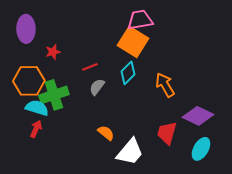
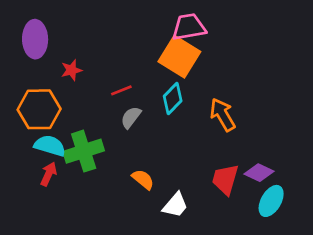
green cross: (54, 95) -> (84, 151), moved
purple diamond: (198, 116) -> (259, 173), moved, size x0.7
white trapezoid: (130, 152) -> (175, 205), size x0.7

